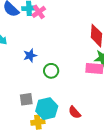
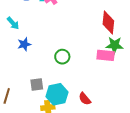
blue star: (30, 55) -> (24, 44), moved

